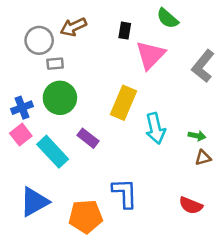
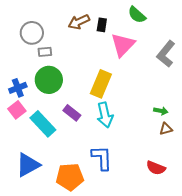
brown arrow: (73, 27) -> (79, 22), moved
cyan arrow: (155, 128) -> (105, 115), moved

